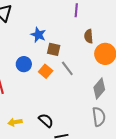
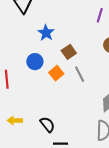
blue star: (38, 35) -> (46, 33), moved
brown square: (54, 49) -> (69, 52), turned 32

